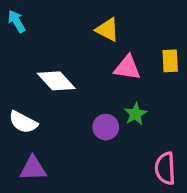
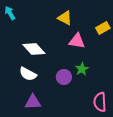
yellow rectangle: (170, 61) -> (103, 28), moved, turned 64
white semicircle: (23, 122) -> (28, 74), moved
purple triangle: (33, 168) -> (33, 102), moved

